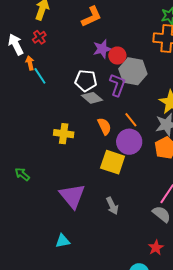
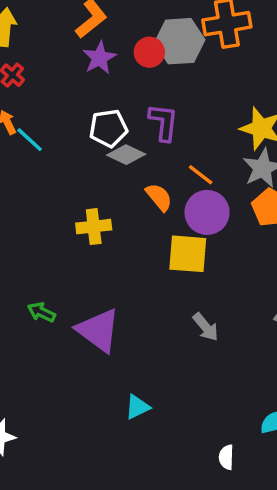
purple star: (102, 49) -> (99, 58), moved
red circle: (117, 56) -> (149, 52), moved
gray hexagon: (133, 71) -> (180, 41), moved
purple triangle: (72, 196) -> (98, 330), moved

